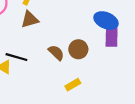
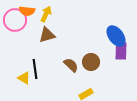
blue ellipse: (106, 21) -> (116, 36), turned 30
black line: (16, 57) -> (35, 69), turned 66

